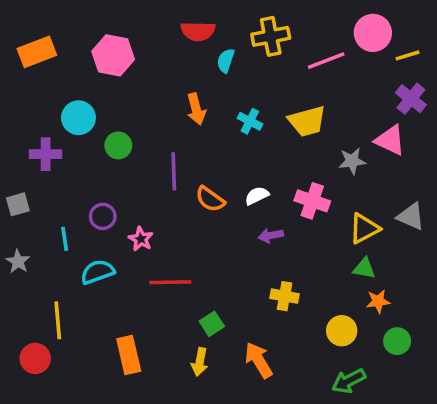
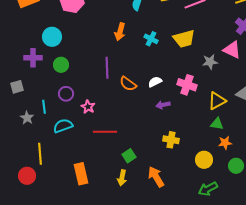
orange arrow: (196, 109) -> (120, 32), turned 30
green circle: (118, 145) -> (61, 65), moved
gray star: (18, 261) -> (27, 118), moved

